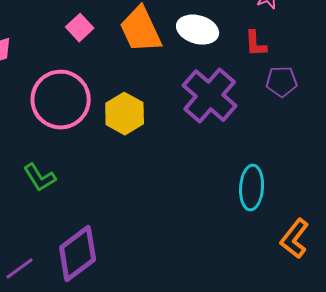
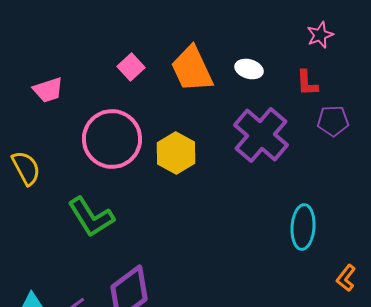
white ellipse: (198, 30) -> (249, 69), size x0.7
green L-shape: (40, 178) -> (91, 217), size x1.4
orange L-shape: (295, 239) -> (346, 278), size x0.7

